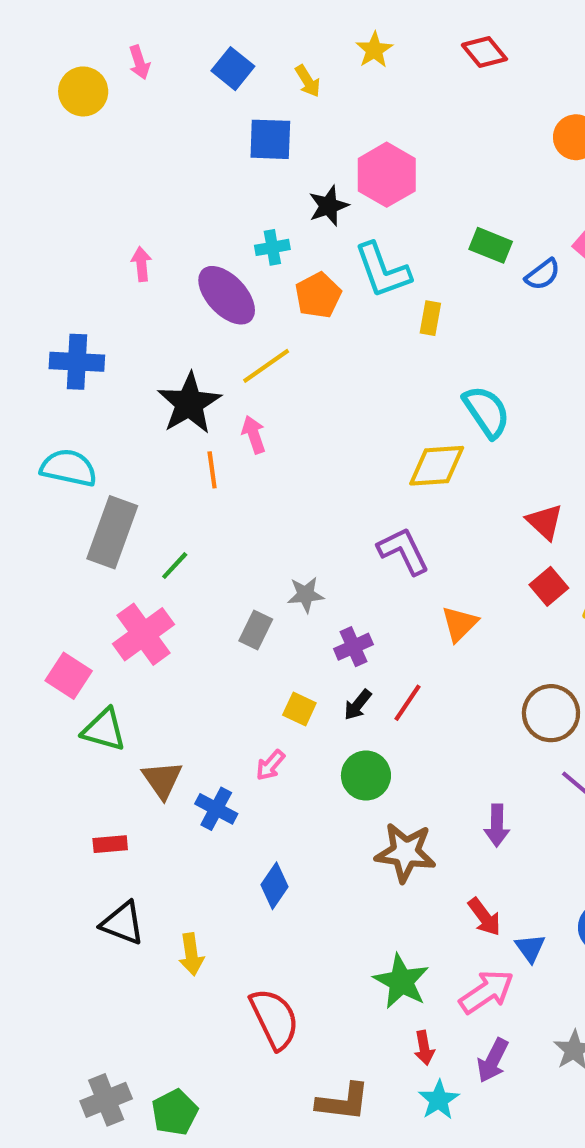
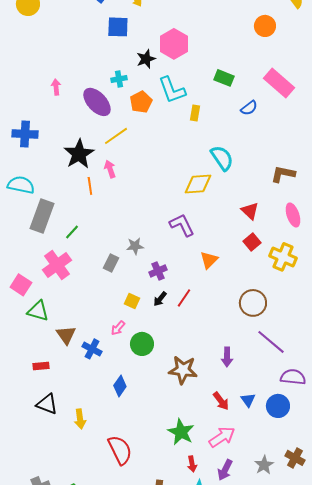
blue semicircle: (543, 274) -> (249, 108), moved
green circle: (366, 776) -> (142, 344), moved
blue triangle: (530, 948) -> (248, 400), moved

